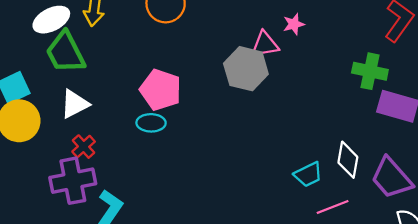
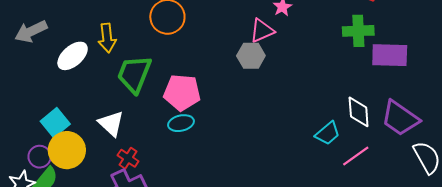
green trapezoid: (65, 52) -> (134, 74), moved, turned 63
gray hexagon: (246, 69) -> (251, 56), size x0.7
white triangle: (75, 104) -> (111, 124), turned -36

